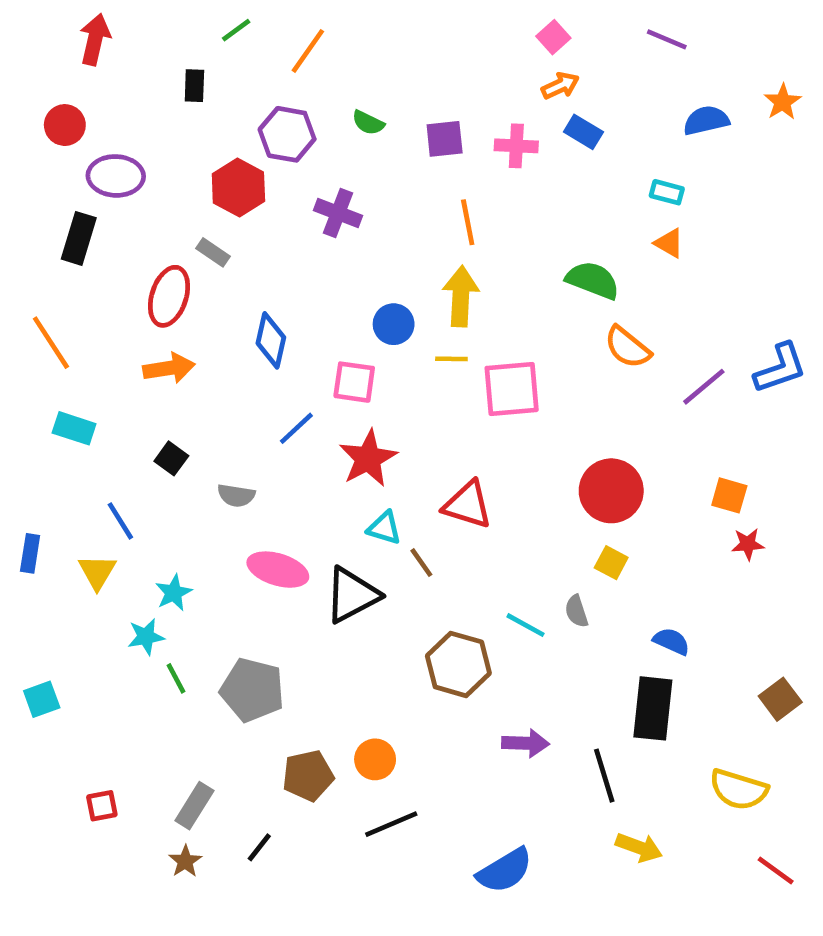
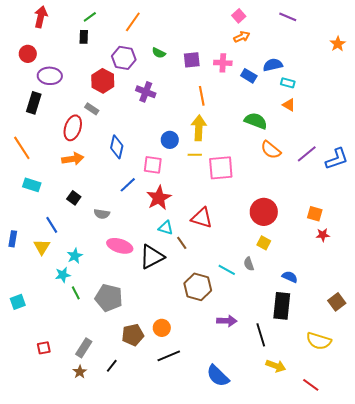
green line: (236, 30) -> (90, 17), moved
blue semicircle: (706, 120) -> (273, 65), moved
blue rectangle: (583, 132) -> (249, 76), moved
purple line: (704, 387) -> (307, 154), moved
blue semicircle: (505, 871) -> (218, 376), turned 75
red line: (776, 871) -> (311, 385), moved

